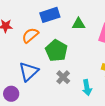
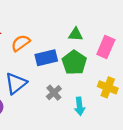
blue rectangle: (50, 15) -> (46, 58), moved
green pentagon: (56, 51) -> (74, 62), moved

